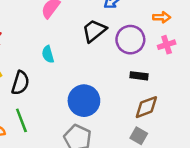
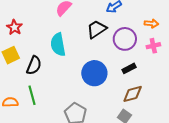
cyan semicircle: (48, 54) -> (58, 45), size x1.6
black rectangle: (139, 76) -> (129, 68), turned -40
blue circle: (84, 101) -> (94, 73), moved

